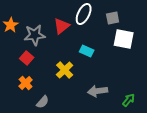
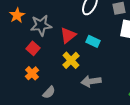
red triangle: (62, 26) -> (68, 35), moved
gray arrow: (98, 91) -> (91, 81), moved

